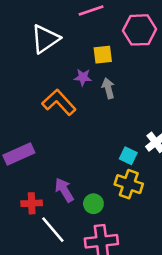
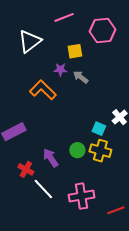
gray arrow: (108, 88) -> (81, 77), turned -35
red cross: (32, 203) -> (26, 169), turned 35
green circle: (93, 204) -> (77, 150), moved

